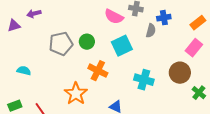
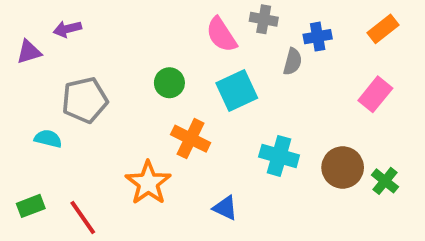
pink semicircle: (114, 17) -> (221, 35), turned 30
orange rectangle: (198, 23) -> (383, 29), moved
gray pentagon: (61, 44) -> (85, 100), moved
brown circle: (180, 73) -> (343, 167), moved

